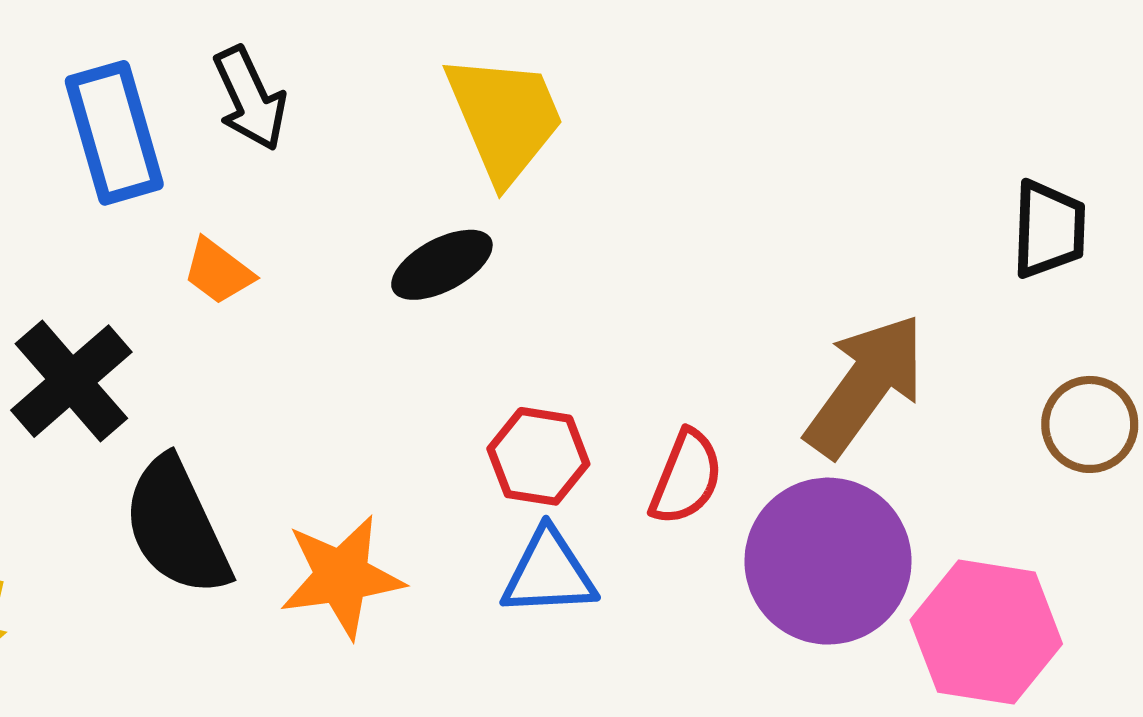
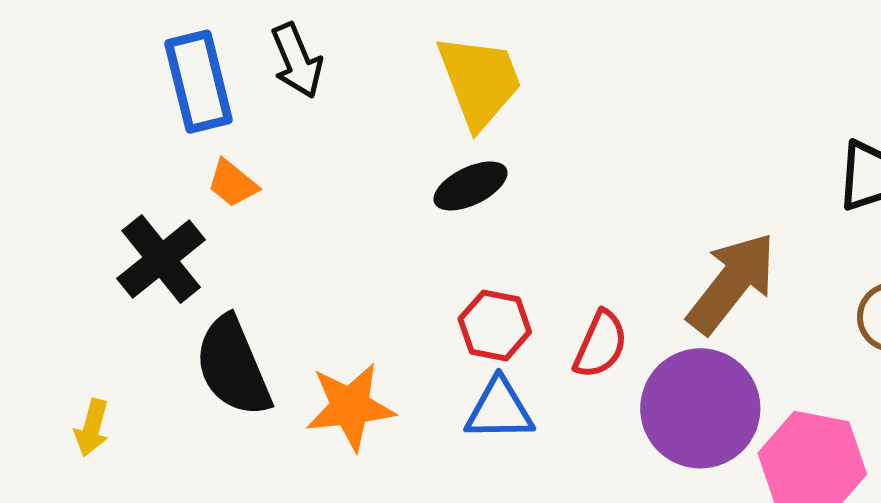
black ellipse: (442, 265) -> (471, 186), moved
orange trapezoid: (218, 271) -> (233, 183), moved

